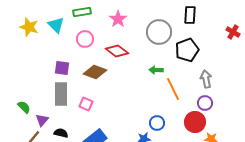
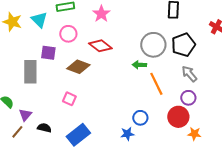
gray circle: (159, 32) -> (153, 45), moved
black pentagon: (187, 50) -> (183, 45), moved
purple square: (62, 68) -> (48, 53), moved
gray arrow: (206, 79) -> (189, 74), turned -30
gray rectangle: (61, 94) -> (30, 72), moved

